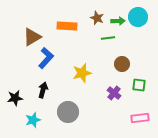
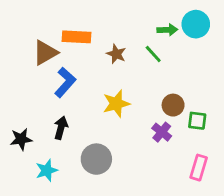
brown star: (97, 18) -> (116, 54), moved
orange rectangle: (67, 26) -> (76, 37), moved
green line: (108, 38) -> (153, 54), turned 56
brown circle: (122, 64) -> (173, 105), moved
pink rectangle: (140, 118) -> (199, 168), turned -66

